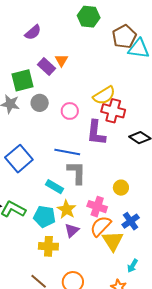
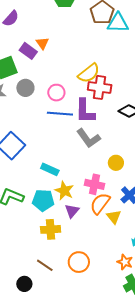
blue line: (67, 152) -> (60, 114), moved
gray L-shape: (77, 172) -> (88, 138), moved, turned 150
yellow triangle: (113, 241) -> (114, 217), size x0.7

